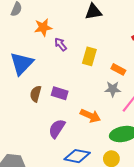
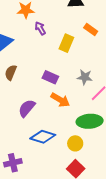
orange rectangle: (118, 69) -> (91, 29), moved
purple rectangle: (60, 93) -> (50, 77), moved

